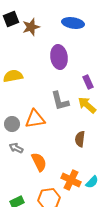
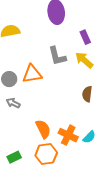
brown semicircle: (80, 139) -> (87, 94), moved
orange semicircle: (39, 162) -> (43, 129), moved

